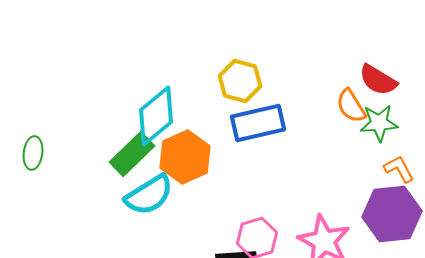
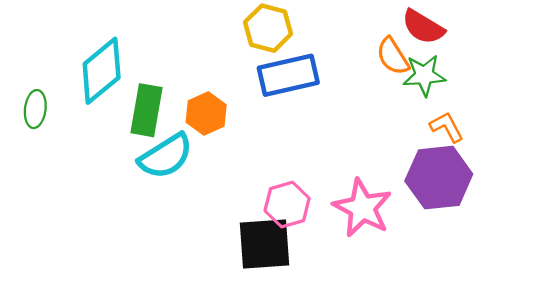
cyan diamond: (156, 116) -> (102, 71), moved
green rectangle: (132, 154) -> (147, 110), turned -36
orange hexagon: (185, 157) -> (206, 114), size x0.7

